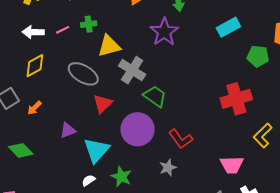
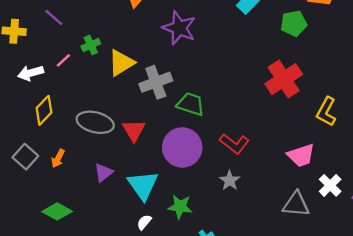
gray cross: (132, 70) -> (156, 82), turned -36
gray ellipse: (83, 74) -> (95, 122), moved

